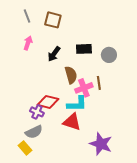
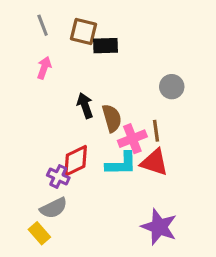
black rectangle: (84, 49) -> (106, 46), moved
black arrow: (54, 54) -> (85, 106), moved, turned 126
red diamond: (48, 102) -> (76, 161), turned -40
red triangle: (72, 122) -> (154, 162), moved

